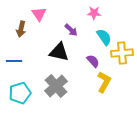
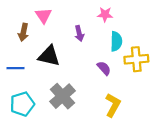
purple arrow: (71, 30) -> (79, 33), turned 32
cyan semicircle: (104, 37) -> (116, 41), turned 36
black triangle: (59, 52) -> (49, 56), moved
yellow L-shape: (104, 82) -> (113, 105), moved

